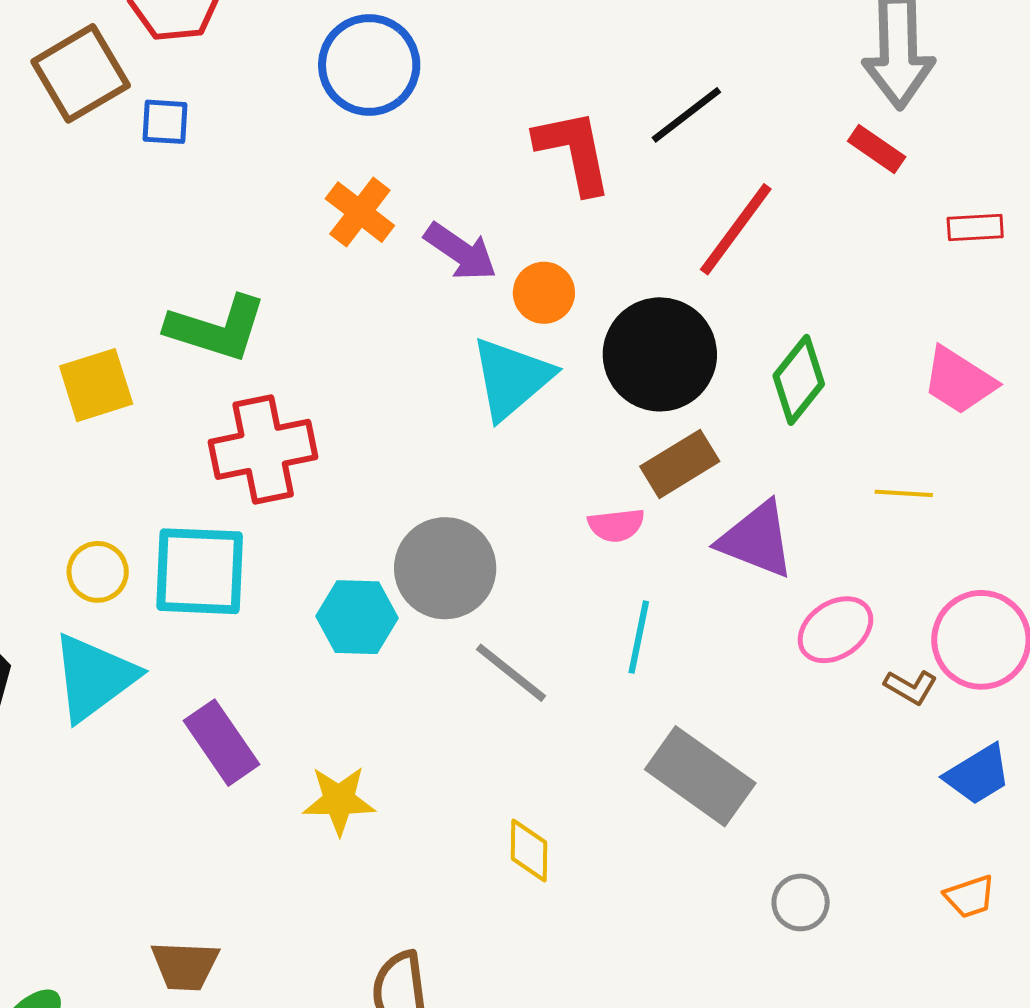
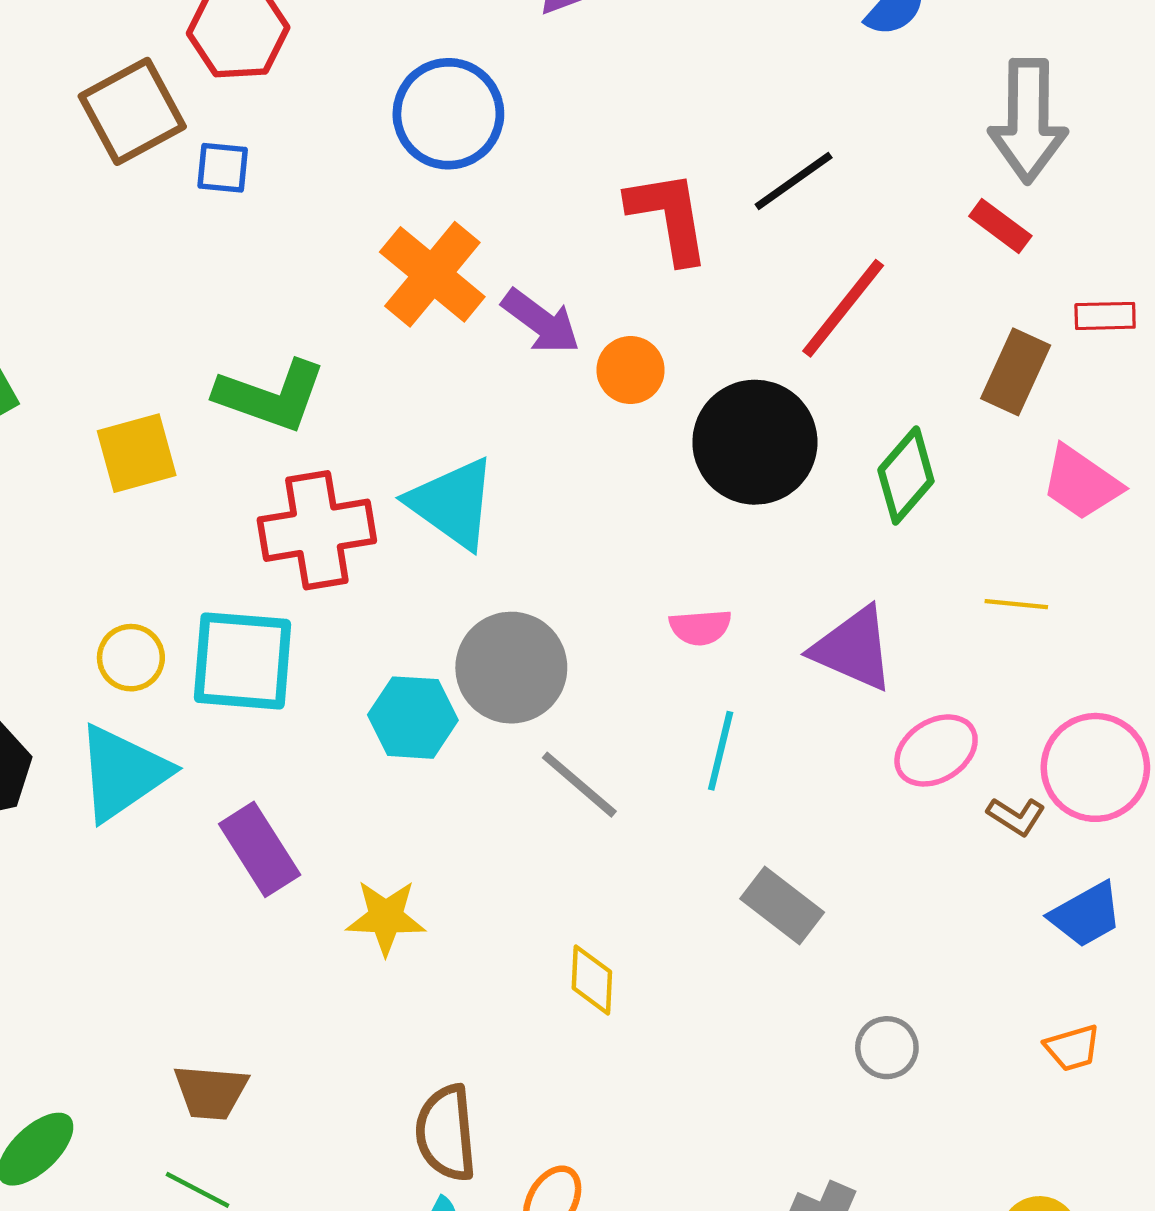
orange cross: (360, 212) -> (432, 274), size x1.4
cyan triangle: (511, 378) -> (452, 503), moved, turned -46
brown rectangle: (680, 464) -> (1016, 372), moved, turned -36
gray rectangle: (700, 776) -> (782, 906), size x0.7

